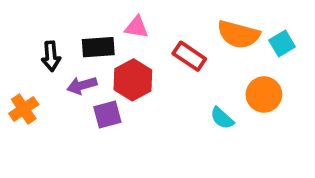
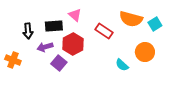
pink triangle: (136, 27) -> (75, 15), turned 32
orange cross: (24, 109) -> (13, 60), turned -35
purple square: (107, 114) -> (59, 63), turned -35

